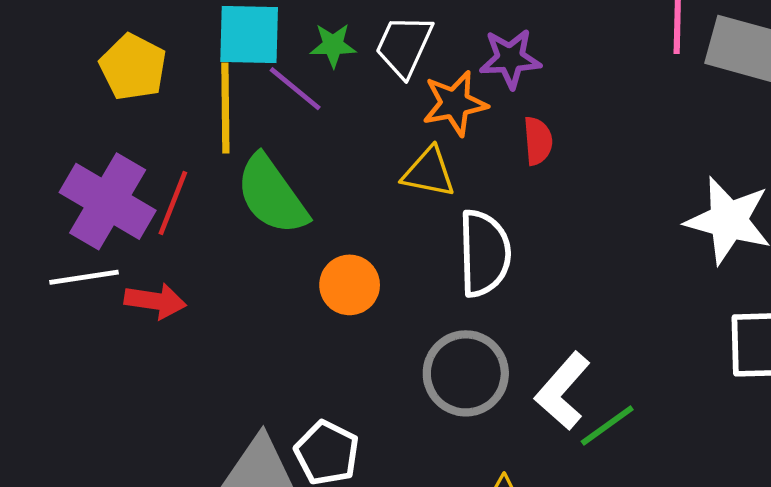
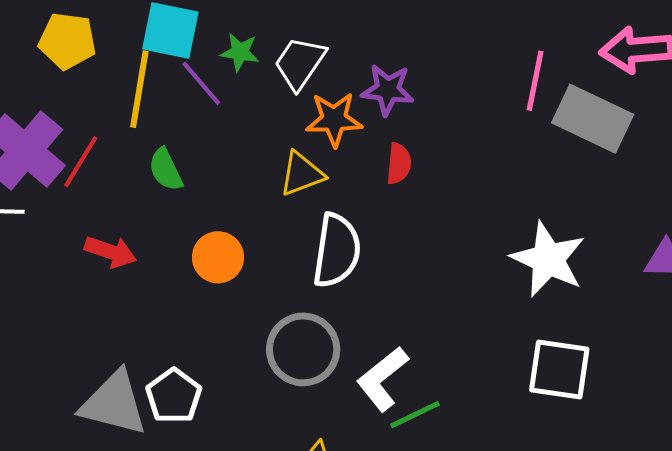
yellow pentagon: (133, 67) -> (67, 41), turned -30
yellow triangle: (429, 172) -> (302, 174), turned -42
green semicircle: (272, 195) -> (166, 170), size x0.6
red arrow: (155, 301) -> (110, 252), moved

